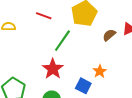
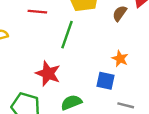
red star: (53, 69) -> (48, 73), moved

